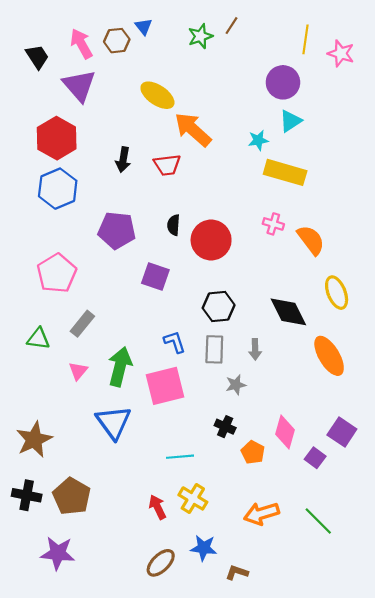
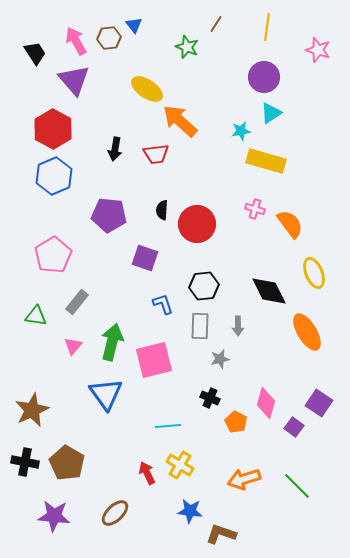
green star: (200, 36) -> (187, 47), moved, turned -30
yellow line: (305, 39) -> (267, 27), moved
blue L-shape: (175, 342) -> (163, 304), moved
brown ellipse: (161, 563) -> (115, 513), moved
brown L-shape: (237, 572) -> (221, 534), size x1.4

